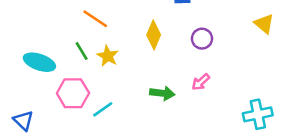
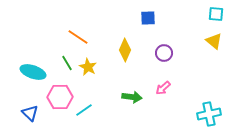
blue triangle: (23, 121) -> (30, 113), moved

